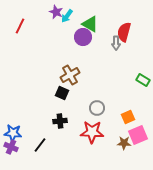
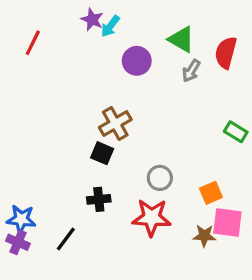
green triangle: (90, 24) -> (181, 39), moved
red semicircle: (124, 32) -> (226, 53), moved
gray arrow: (116, 43) -> (191, 71), turned 32
pink square: (138, 135) -> (227, 222), turned 30

